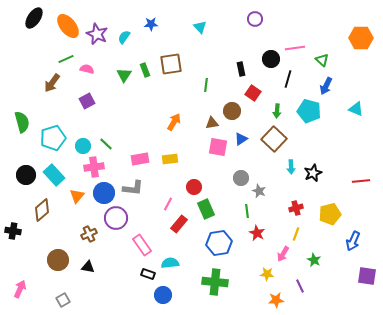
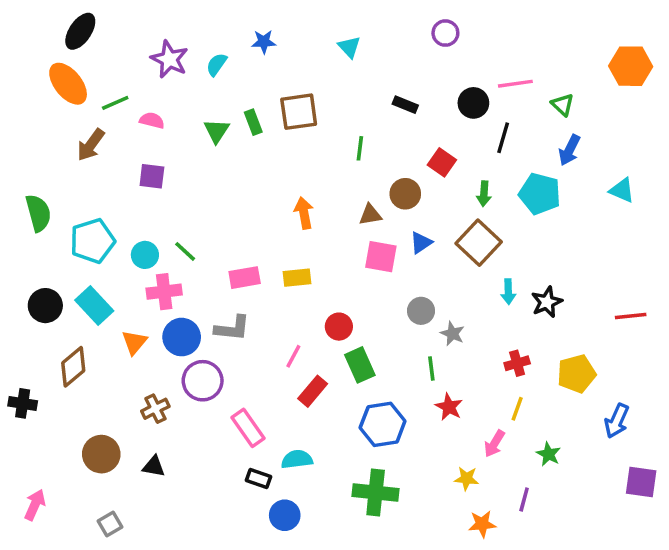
black ellipse: (34, 18) -> (80, 31), moved
orange ellipse: (68, 26) -> (68, 84), moved
black rectangle: (241, 69) -> (405, 105), moved, turned -56
purple square: (87, 101) -> (152, 176), turned 35
orange arrow: (174, 122) -> (304, 213), turned -42
purple line: (300, 286) -> (524, 500), turned 40

